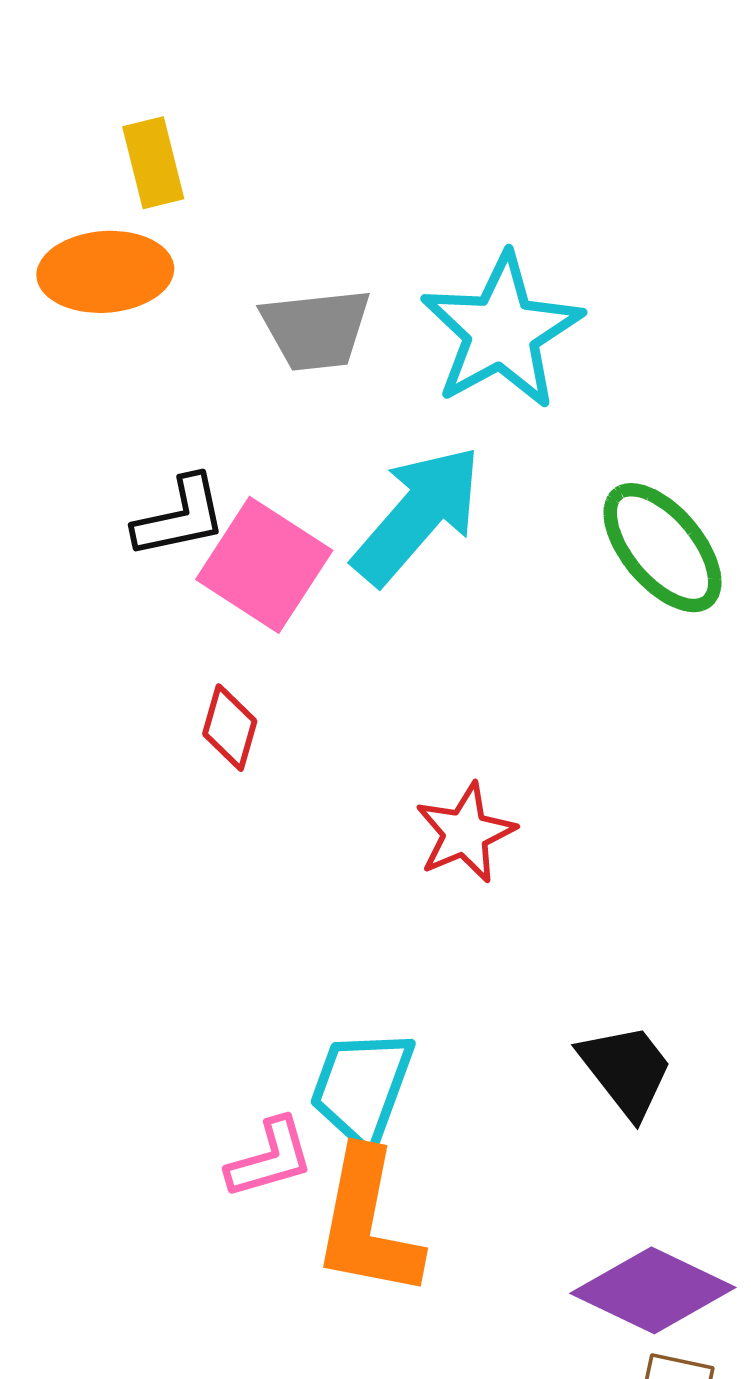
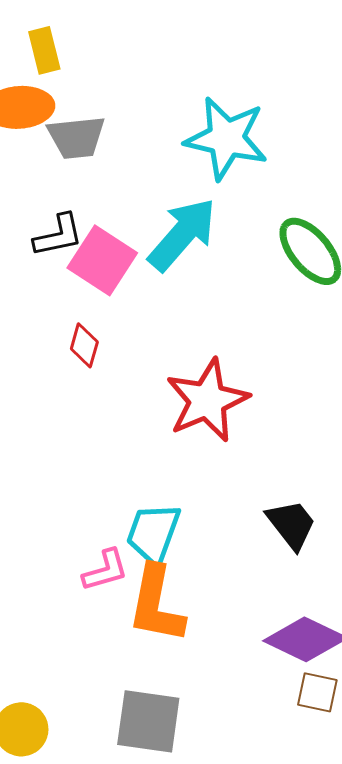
gray trapezoid: (316, 329) -> (76, 137), moved
cyan star: (502, 331) -> (226, 138), turned -30
red star: (465, 833) -> (207, 400), size x1.6

